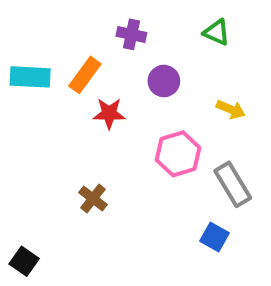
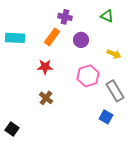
orange rectangle: (85, 75) -> (52, 37), moved
red star: (109, 113) -> (45, 67), moved

